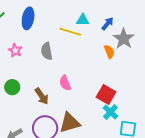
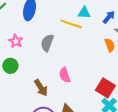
gray semicircle: (47, 51) -> (47, 43), turned 30
green circle: (12, 87) -> (10, 66), moved

